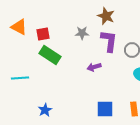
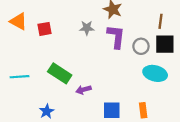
green rectangle: (50, 55) -> (60, 73), moved
purple arrow: (94, 67) -> (84, 90), moved

